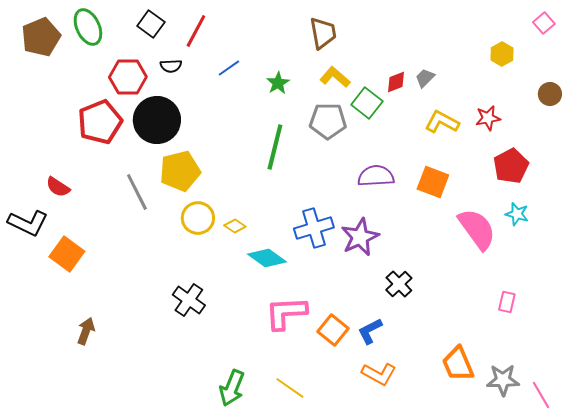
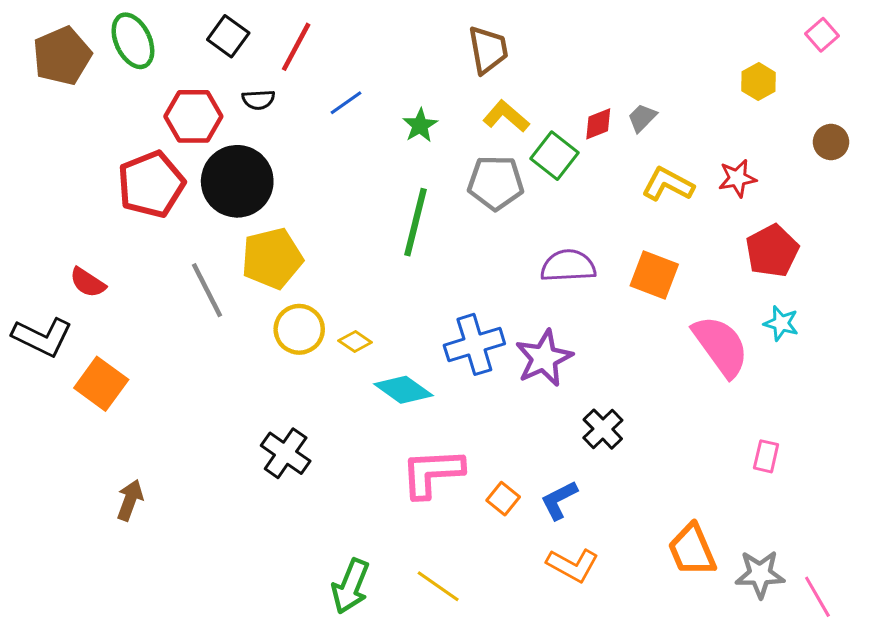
orange square: (333, 330) -> (503, 499), size x0.7

